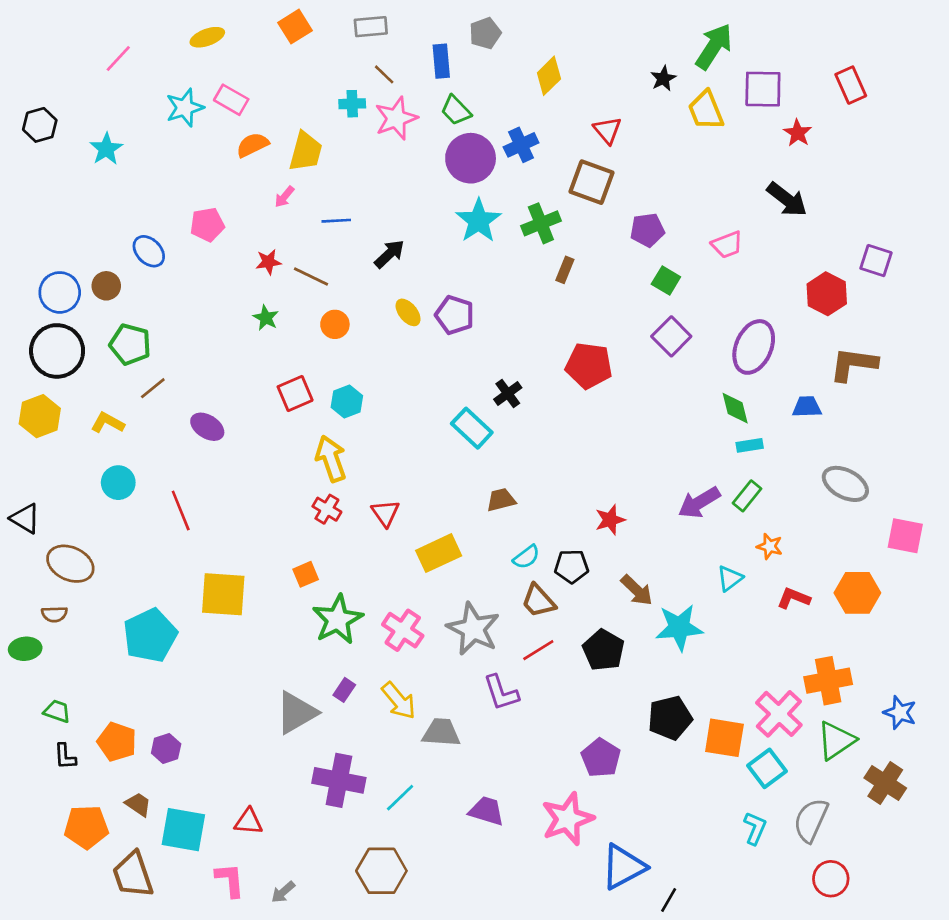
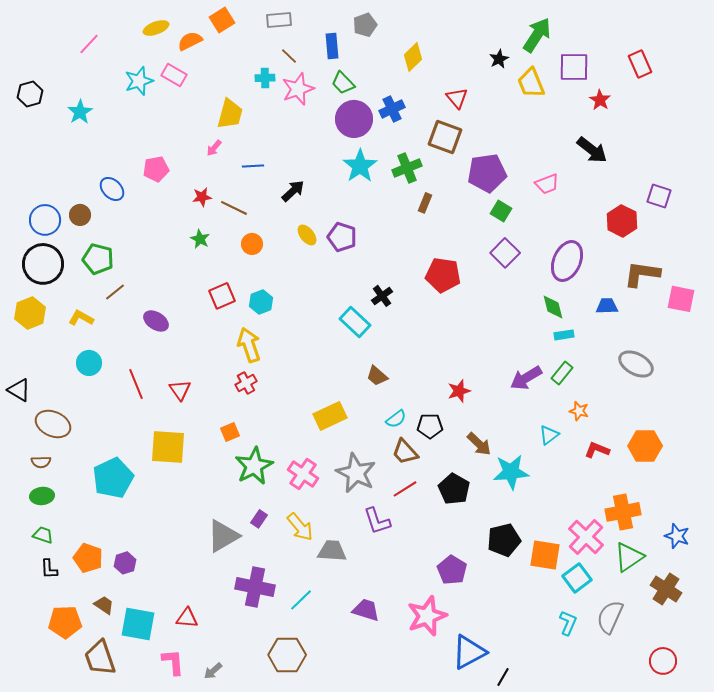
orange semicircle: (252, 145) -> (190, 41), moved
purple pentagon: (647, 230) -> (487, 173), size x1.5
brown trapezoid: (501, 500) -> (377, 376), turned -125
red cross: (327, 509) -> (246, 383), turned 30
red triangle: (385, 513) -> (180, 390), moved
pink square: (905, 536) -> (681, 299), moved
green ellipse: (25, 649) -> (42, 496), moved
red circle: (831, 879) -> (663, 661), moved

